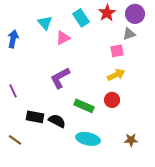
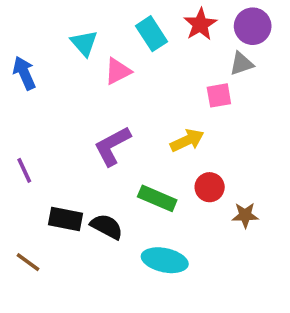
blue arrow: (13, 39) -> (24, 73), turned -36
yellow arrow: (116, 75) -> (187, 140), moved
brown star: (131, 140) -> (245, 215), moved

